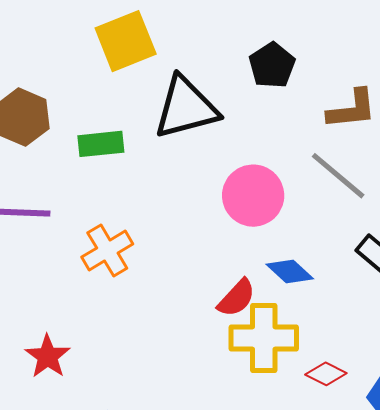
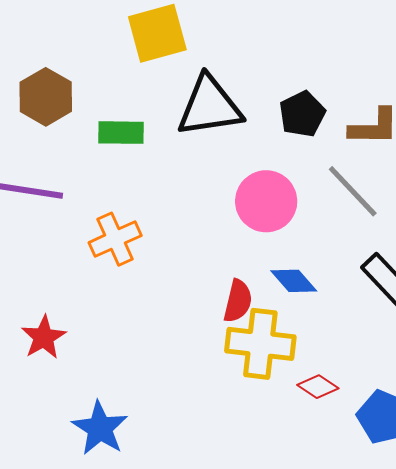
black pentagon: (272, 65) -> (302, 114), moved
red semicircle: (236, 298) -> (238, 301), turned -36

